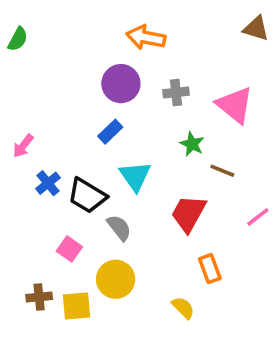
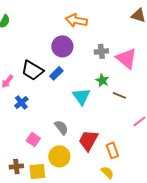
gray cross: (176, 92) -> (101, 51), moved
cyan triangle: (135, 176) -> (81, 96), moved
black trapezoid: (87, 196) -> (32, 70), moved
red trapezoid: (189, 213) -> (88, 140), moved
yellow semicircle: (183, 308) -> (107, 172), moved

